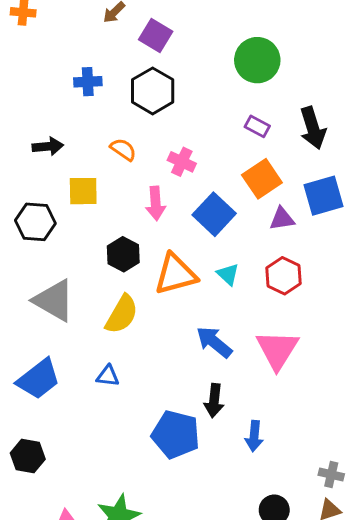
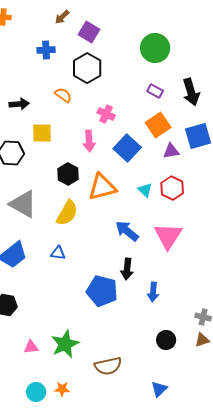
blue cross: (88, 82) -> (46, 50), moved
orange semicircle: (123, 149) -> (63, 95), moved
cyan triangle: (228, 274) -> (145, 190), moved

